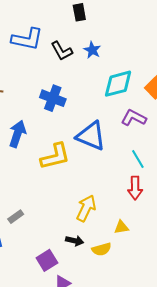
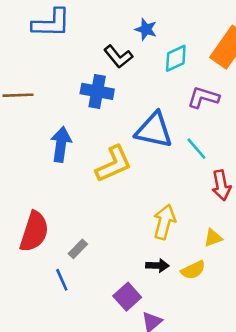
blue star: (92, 50) -> (146, 29), moved
black L-shape: (62, 51) -> (118, 57), moved
cyan diamond: (118, 84) -> (176, 58), size x0.7
cyan line: (138, 159) -> (196, 149), moved

